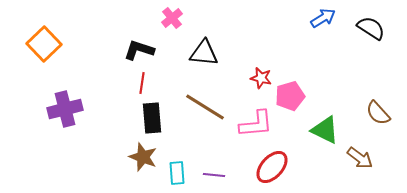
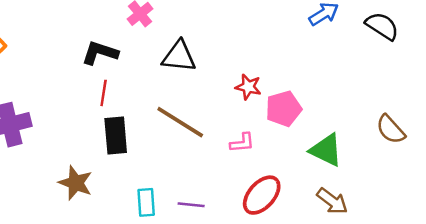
pink L-shape: (256, 124) -> (242, 143), size x0.6
brown star: (143, 157) -> (76, 183), moved
brown arrow: (360, 158) -> (332, 201), moved

